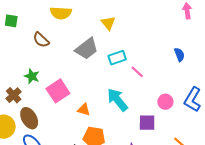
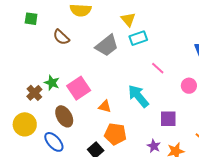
cyan rectangle: (117, 58) -> (138, 38), moved
green star: (32, 76) -> (52, 83), moved
pink circle: (165, 102) -> (189, 86), moved
brown ellipse: (29, 118) -> (64, 116), moved

